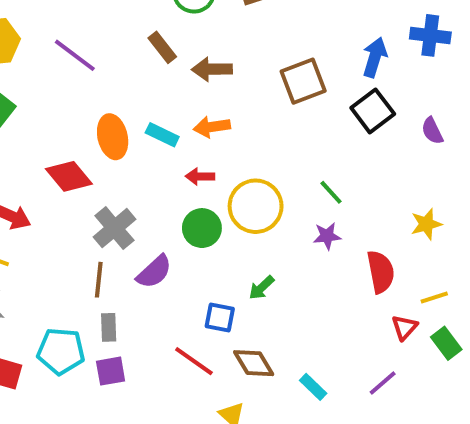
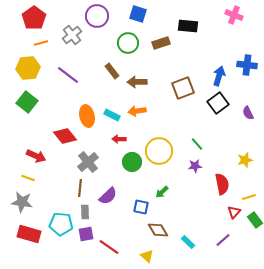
red arrow: (200, 176) -> (119, 139), moved
purple semicircle: (154, 272) -> (108, 196), moved
red line: (194, 361) -> (109, 247), moved

